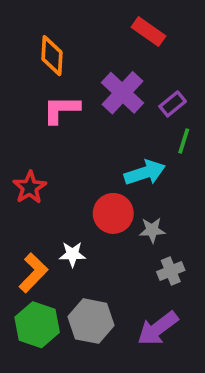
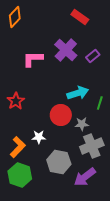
orange diamond: (52, 56) -> (15, 17), moved, turned 40
green line: (184, 141) -> (100, 103), moved
gray cross: (171, 271) -> (92, 146), size x1.6
gray hexagon: (91, 321) -> (59, 162), moved

